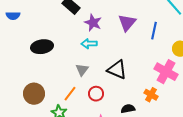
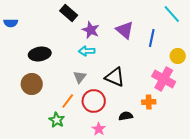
purple triangle: (127, 23) -> (125, 30), turned -30
brown circle: (34, 94) -> (32, 84), moved
red circle: (96, 94) -> (94, 101), size x1.5
orange cross: (151, 95) -> (149, 102), turned -32

